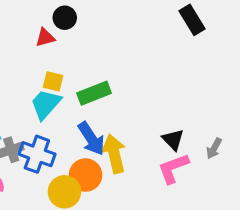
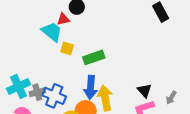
cyan trapezoid: (46, 104) -> (52, 32), moved, turned 85
blue arrow: (91, 139) -> (91, 87), turned 35

